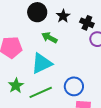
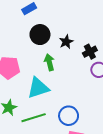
black cross: (87, 23) -> (90, 52), turned 32
green arrow: (49, 38) -> (49, 62), turned 42

